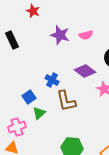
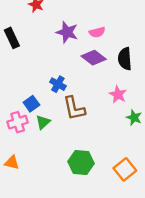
purple diamond: (85, 71) -> (94, 58), moved
pink cross: (17, 127) -> (18, 122), moved

